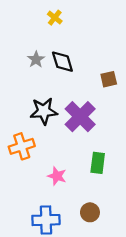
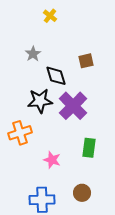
black diamond: (62, 62) -> (56, 76), moved
brown square: (109, 79) -> (86, 61), moved

